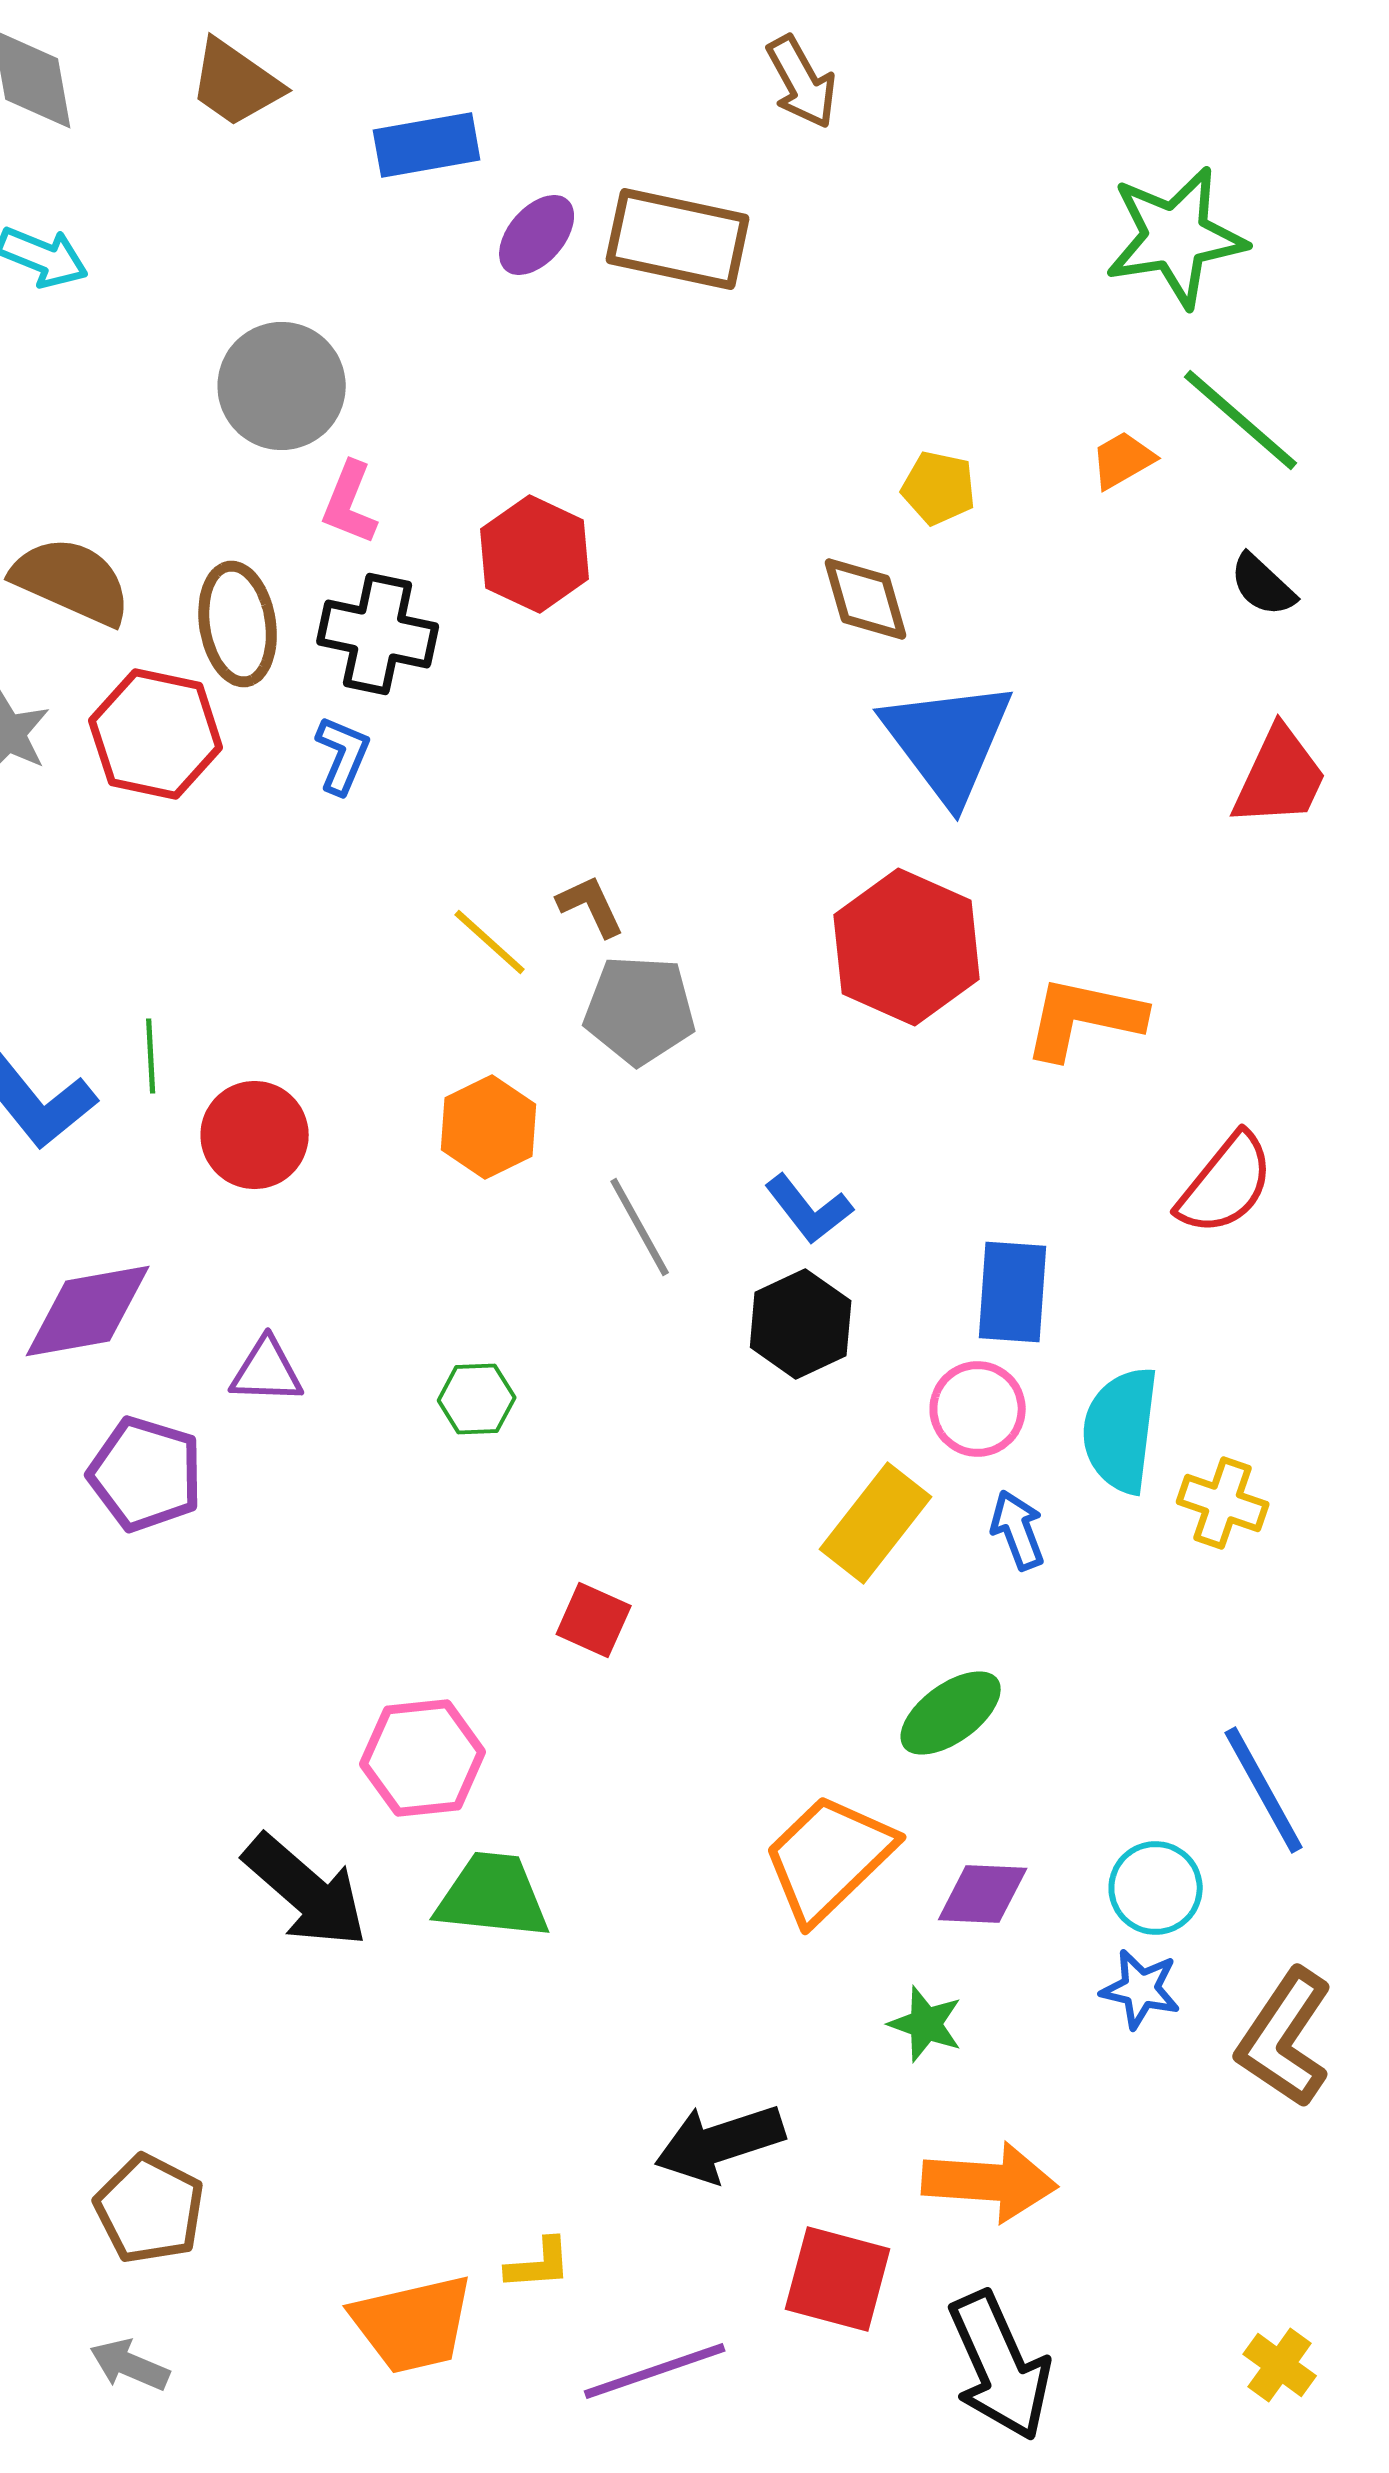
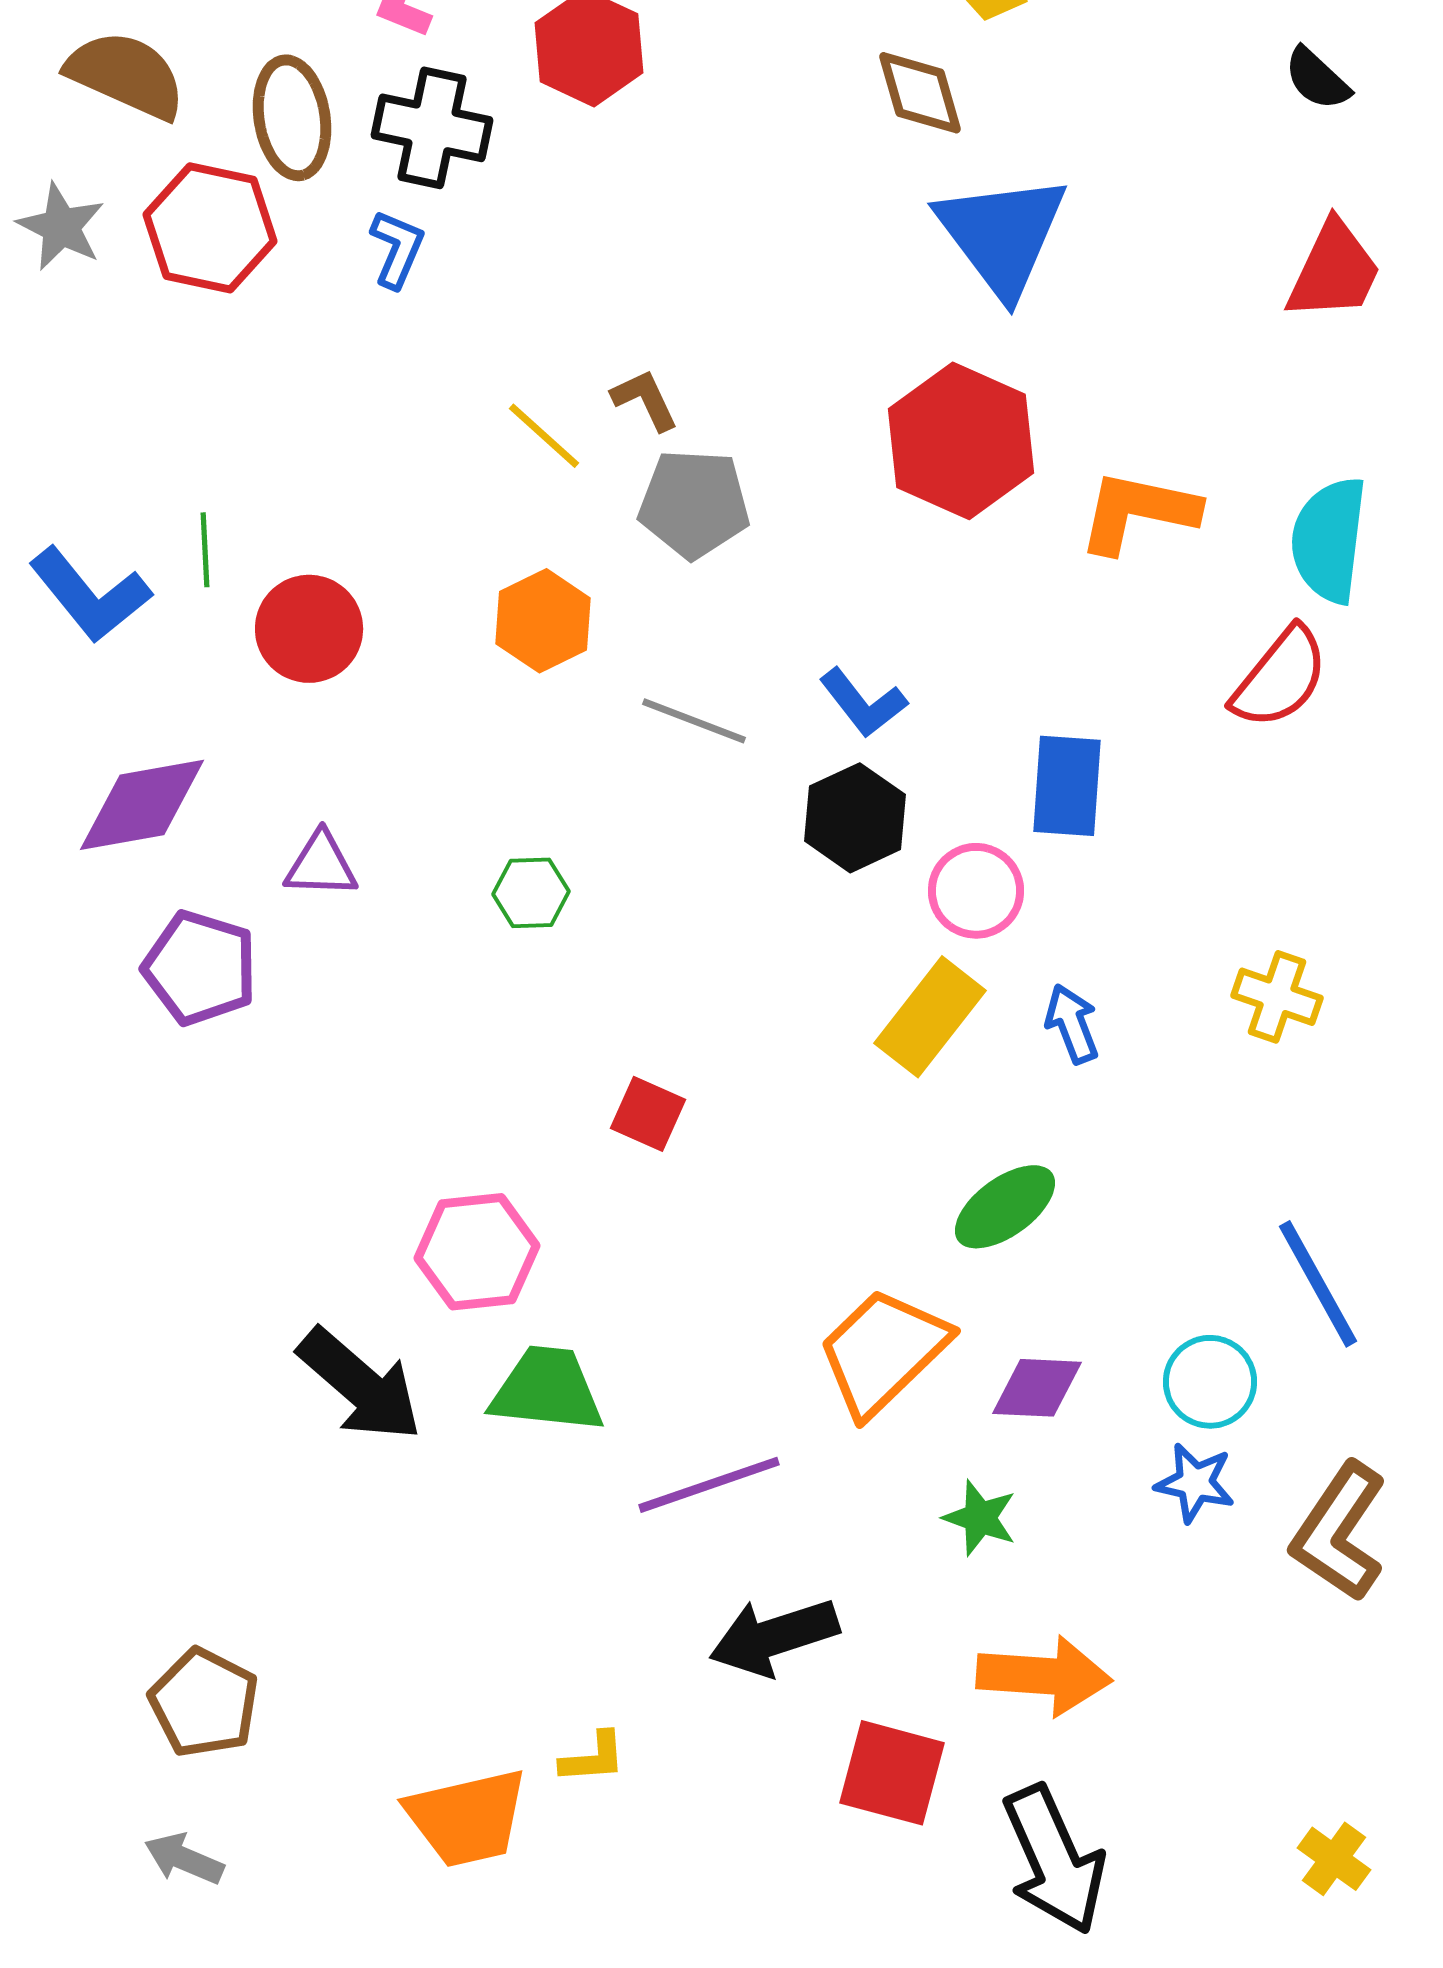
gray line: (640, 1227) -> (694, 721), turned -40
pink circle: (978, 1409) -> (976, 891), moved
cyan semicircle: (1121, 1430) -> (1329, 540), moved
purple line: (655, 2371) -> (709, 1485), moved

